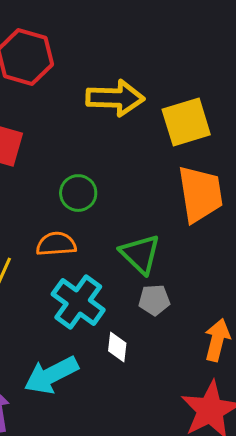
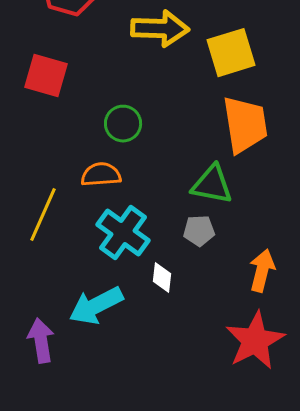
green triangle: (140, 254) -> (212, 185), moved, turned -33

